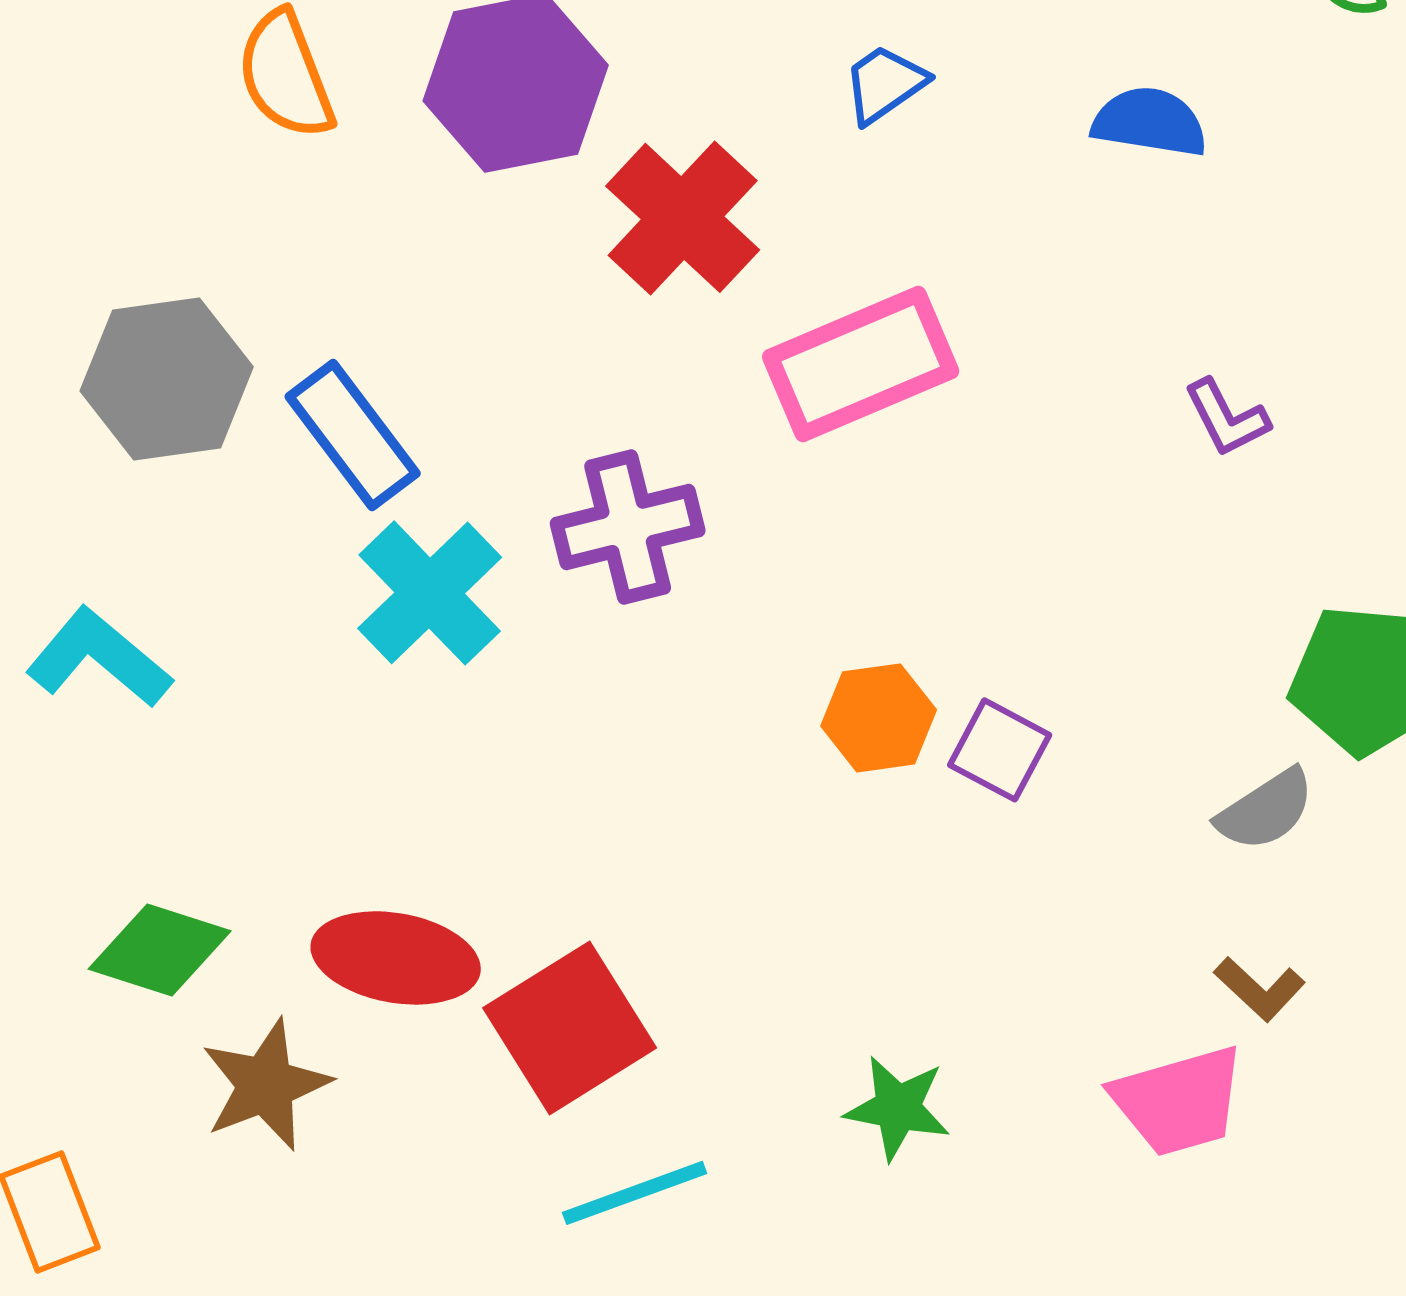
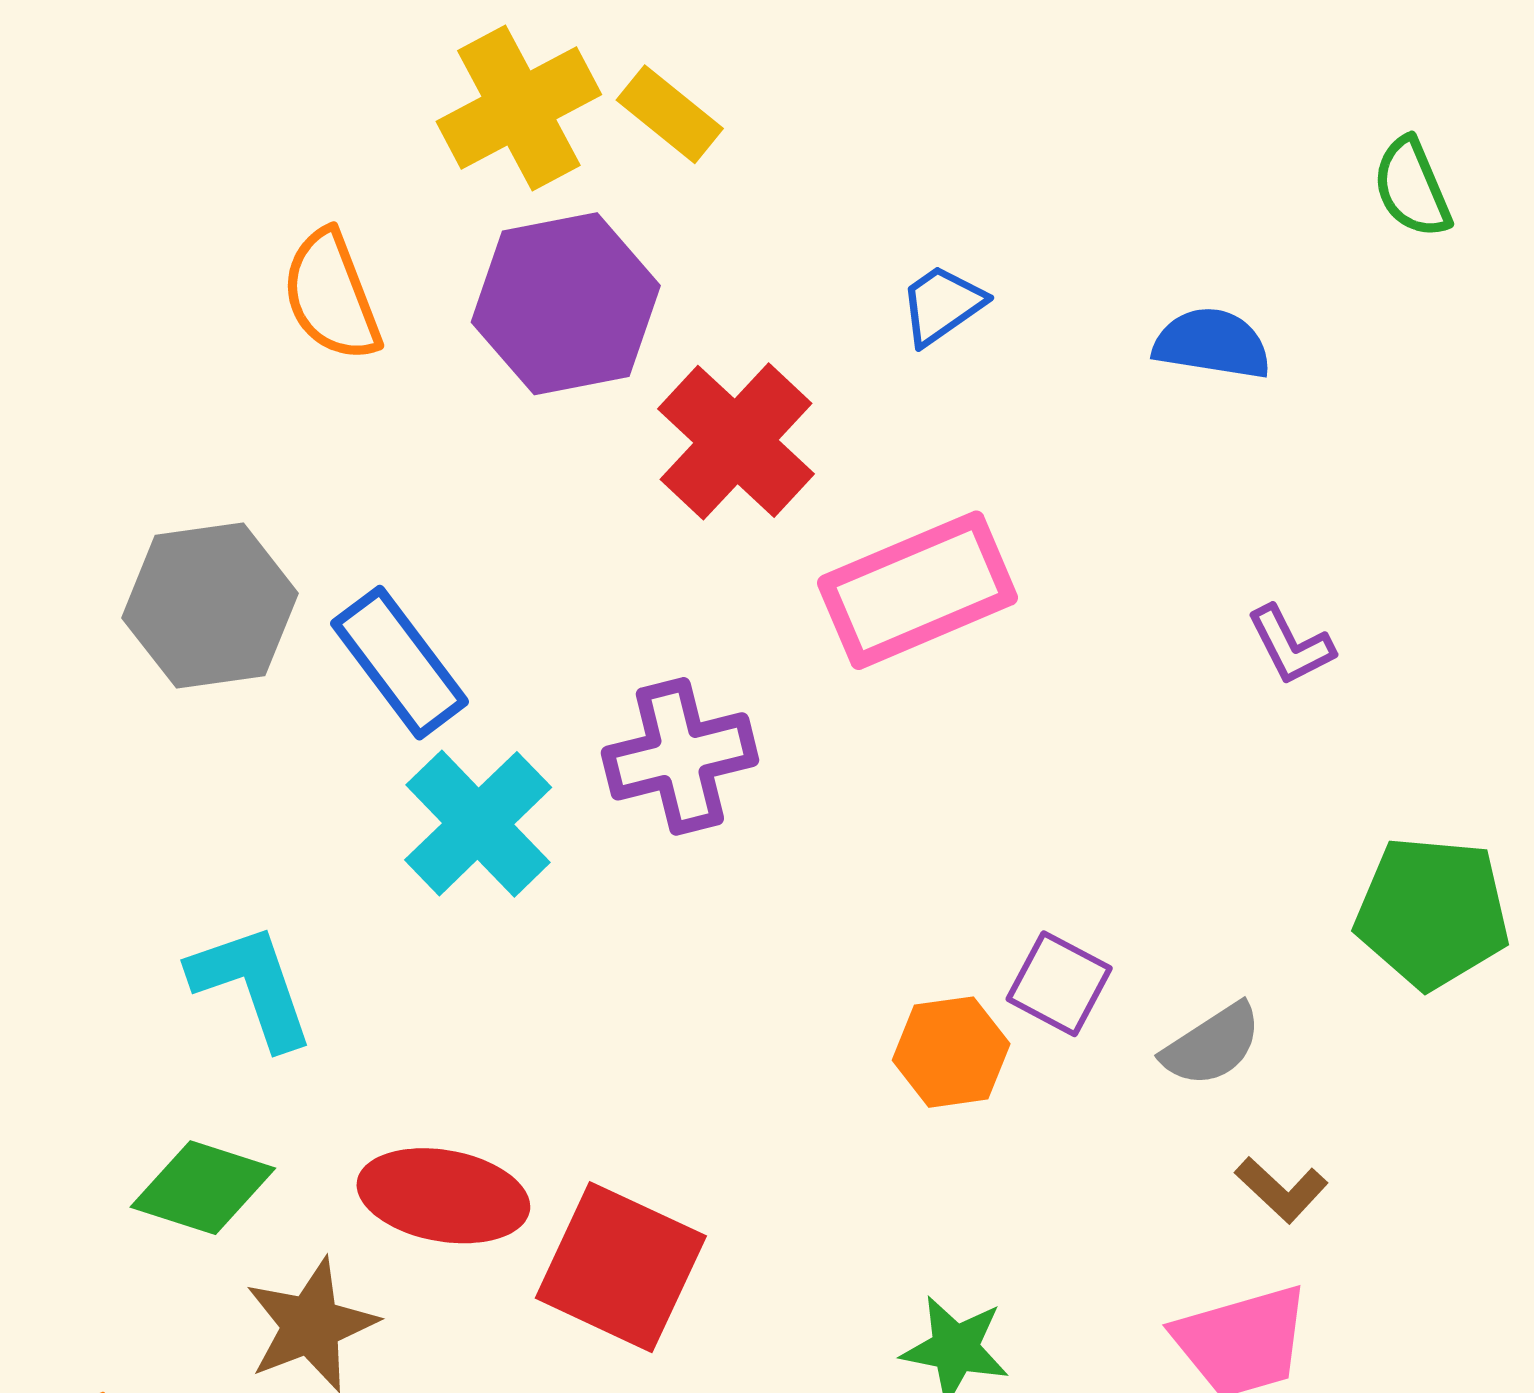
cyan L-shape: (99, 658) -> (252, 986), moved, turned 31
orange hexagon: (879, 718) -> (951, 1052), moved
gray semicircle: (1266, 810) -> (1212, 1045), moved
brown L-shape: (1260, 989) -> (1281, 1190), moved
red square: (570, 1028) -> (621, 1267), turned -33

